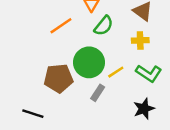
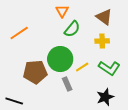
orange line: (61, 26) -> (19, 33), moved
gray rectangle: (98, 93) -> (67, 84), turned -56

